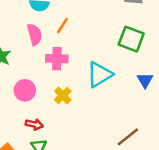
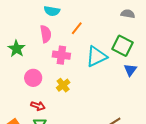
orange line: (62, 26) -> (77, 28), moved
cyan triangle: (100, 75) -> (96, 56), moved
blue triangle: (145, 80) -> (130, 70), moved

